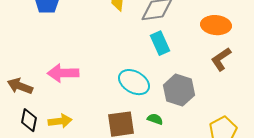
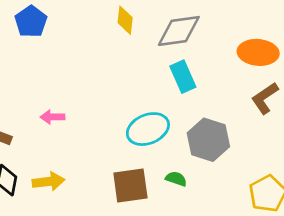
pink arrow: (63, 73) -> (52, 117), size x0.6
cyan ellipse: (134, 82) -> (148, 129), turned -52

